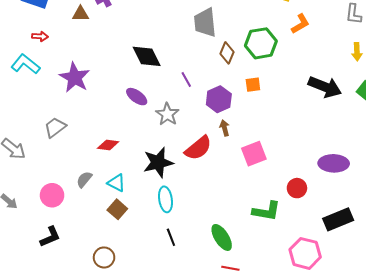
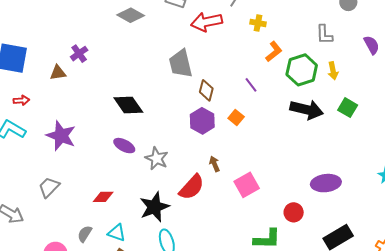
green hexagon: (261, 43) -> (302, 70), moved
purple line: (186, 80) -> (251, 85), moved
orange square: (253, 85) -> (236, 118), turned -35
purple hexagon: (219, 99) -> (202, 121), moved

